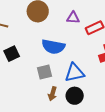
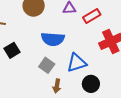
gray square: (44, 72) -> (47, 65), turned -35
black circle: (75, 96) -> (91, 84), moved

